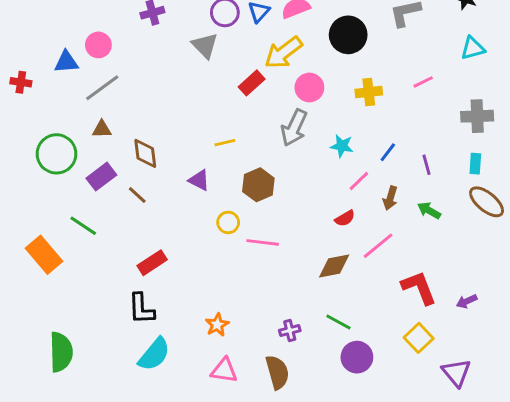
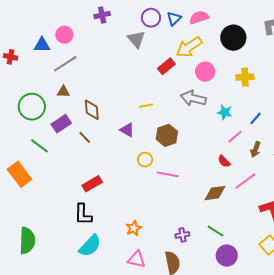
gray arrow: (294, 128) -> (193, 98), turned 75
red semicircle: (345, 218) -> (224, 161), turned 72
green line: (83, 226) -> (39, 146), moved

